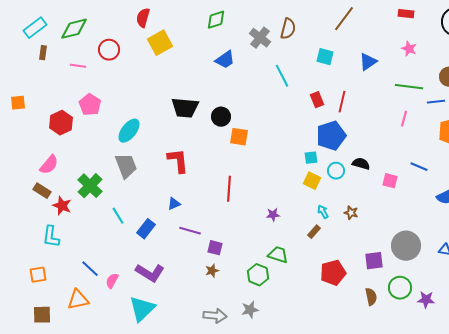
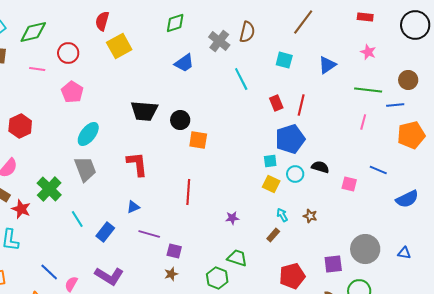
pink pentagon: (90, 105) -> (72, 92), moved

